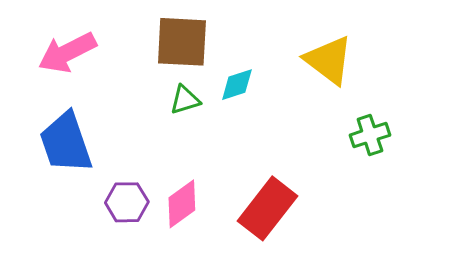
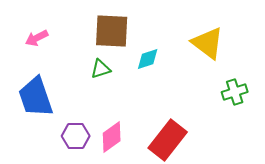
pink arrow: (67, 53) -> (37, 38), size x0.6
green triangle: (185, 100) -> (101, 69), moved

